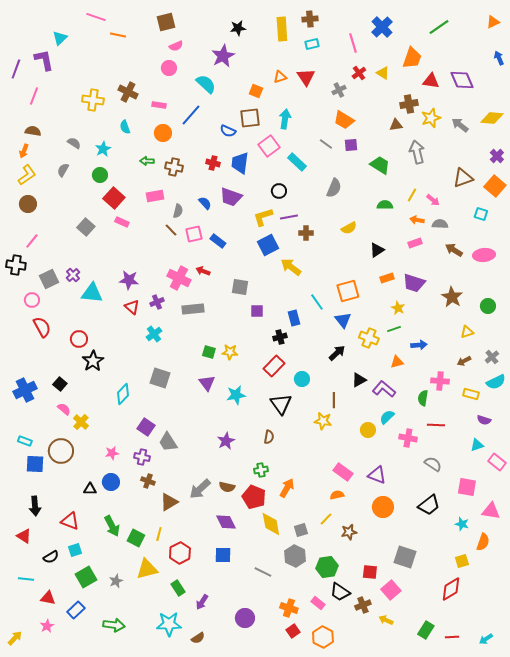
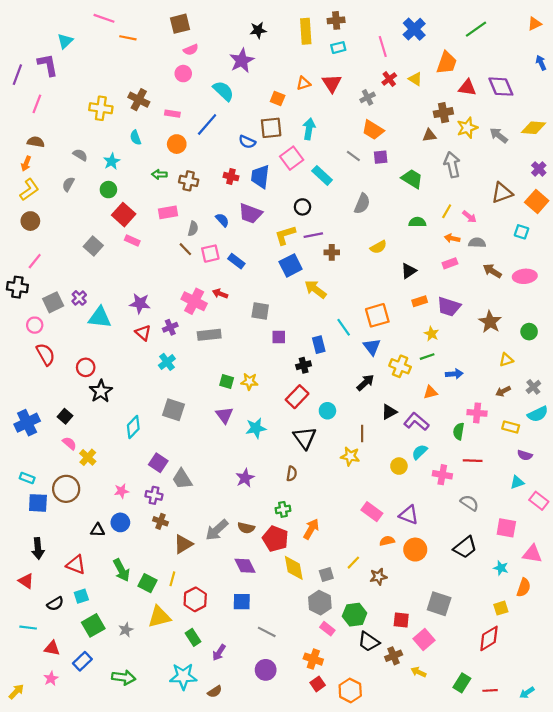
orange semicircle: (337, 495) -> (387, 541), moved
gray line: (263, 572) -> (267, 632), moved
pink rectangle: (318, 603) -> (327, 629), moved

